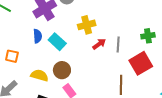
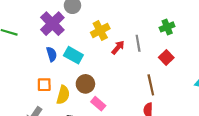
orange square: (12, 56) -> (44, 85), moved
red square: (141, 63) -> (166, 58), size x0.6
yellow semicircle: (39, 75) -> (63, 95), turned 102

